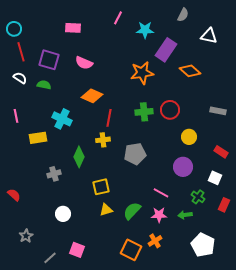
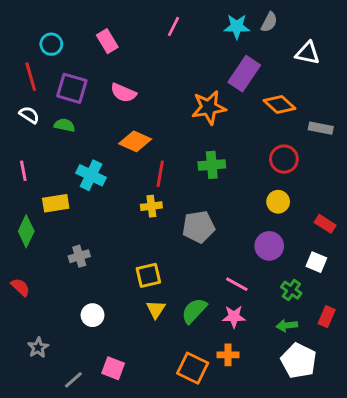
pink rectangle: (73, 28) -> (107, 41), turned 56
cyan circle: (14, 29) -> (51, 44), moved
cyan star: (145, 30) -> (237, 26), moved
red circle: (170, 110) -> (284, 159), moved
gray rectangle: (218, 111) -> (321, 128), moved
green diamond: (79, 157) -> (26, 231), moved
red rectangle: (224, 205) -> (327, 317), moved
yellow triangle: (106, 210) -> (156, 309), turned -40
green arrow: (185, 215) -> (287, 325), moved
orange cross: (155, 241) -> (228, 355), turned 32

